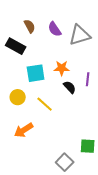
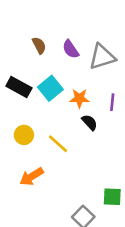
black rectangle: (16, 46) -> (19, 87), moved
cyan square: (36, 73) -> (50, 88), moved, turned -30
purple line: (88, 79) -> (112, 102), moved

